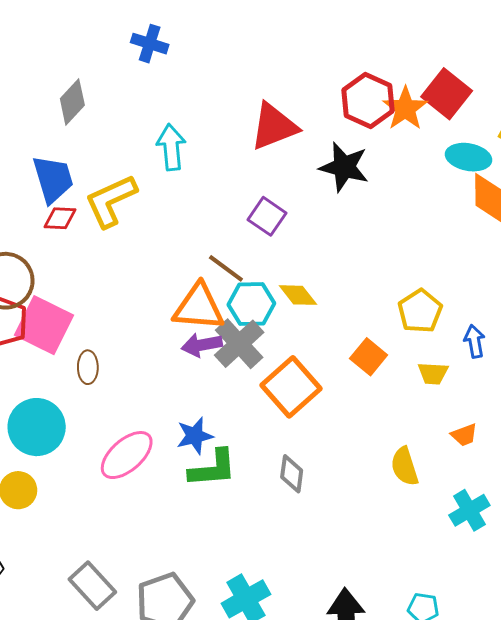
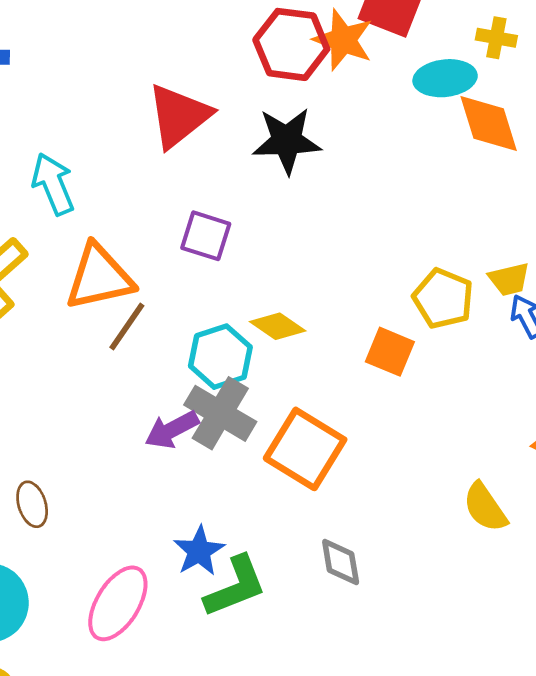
brown line: (226, 268) -> (127, 327), moved, turned -75
orange triangle: (199, 307) -> (99, 277), moved
orange square: (369, 357) -> (390, 352), moved
yellow trapezoid: (433, 373) -> (509, 279), moved

